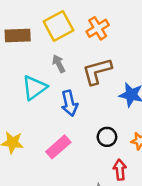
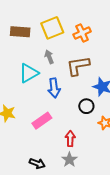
black circle: (107, 137) -> (86, 106), moved
red arrow: (120, 170) -> (70, 139), moved

